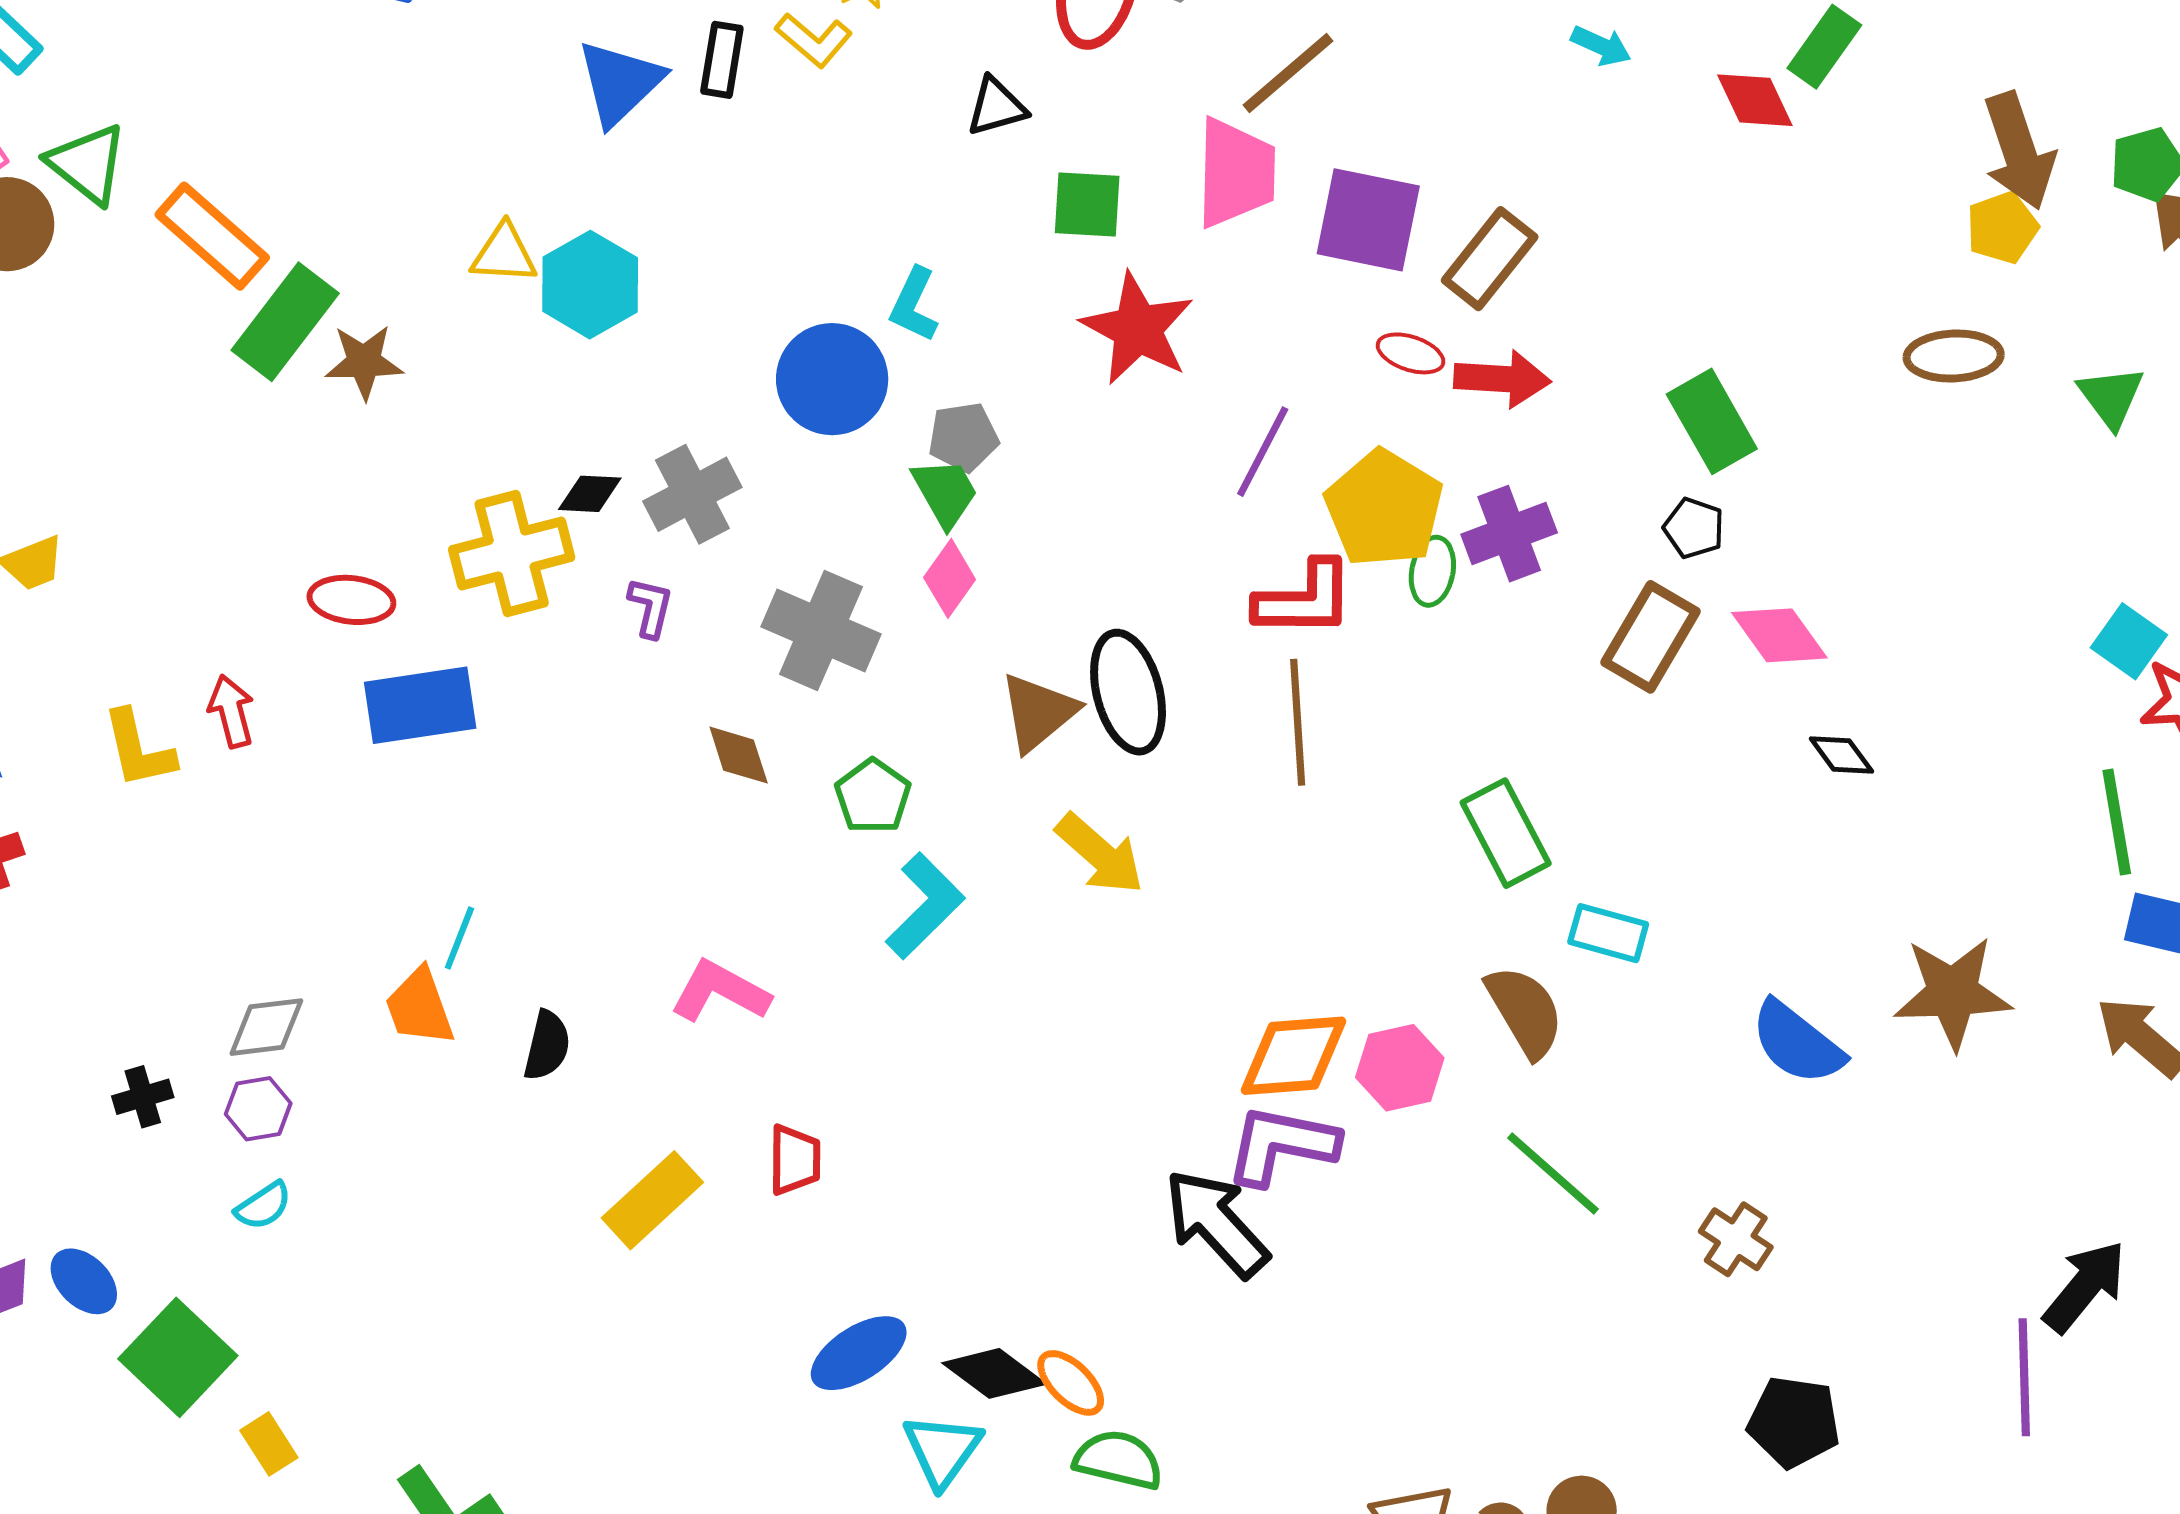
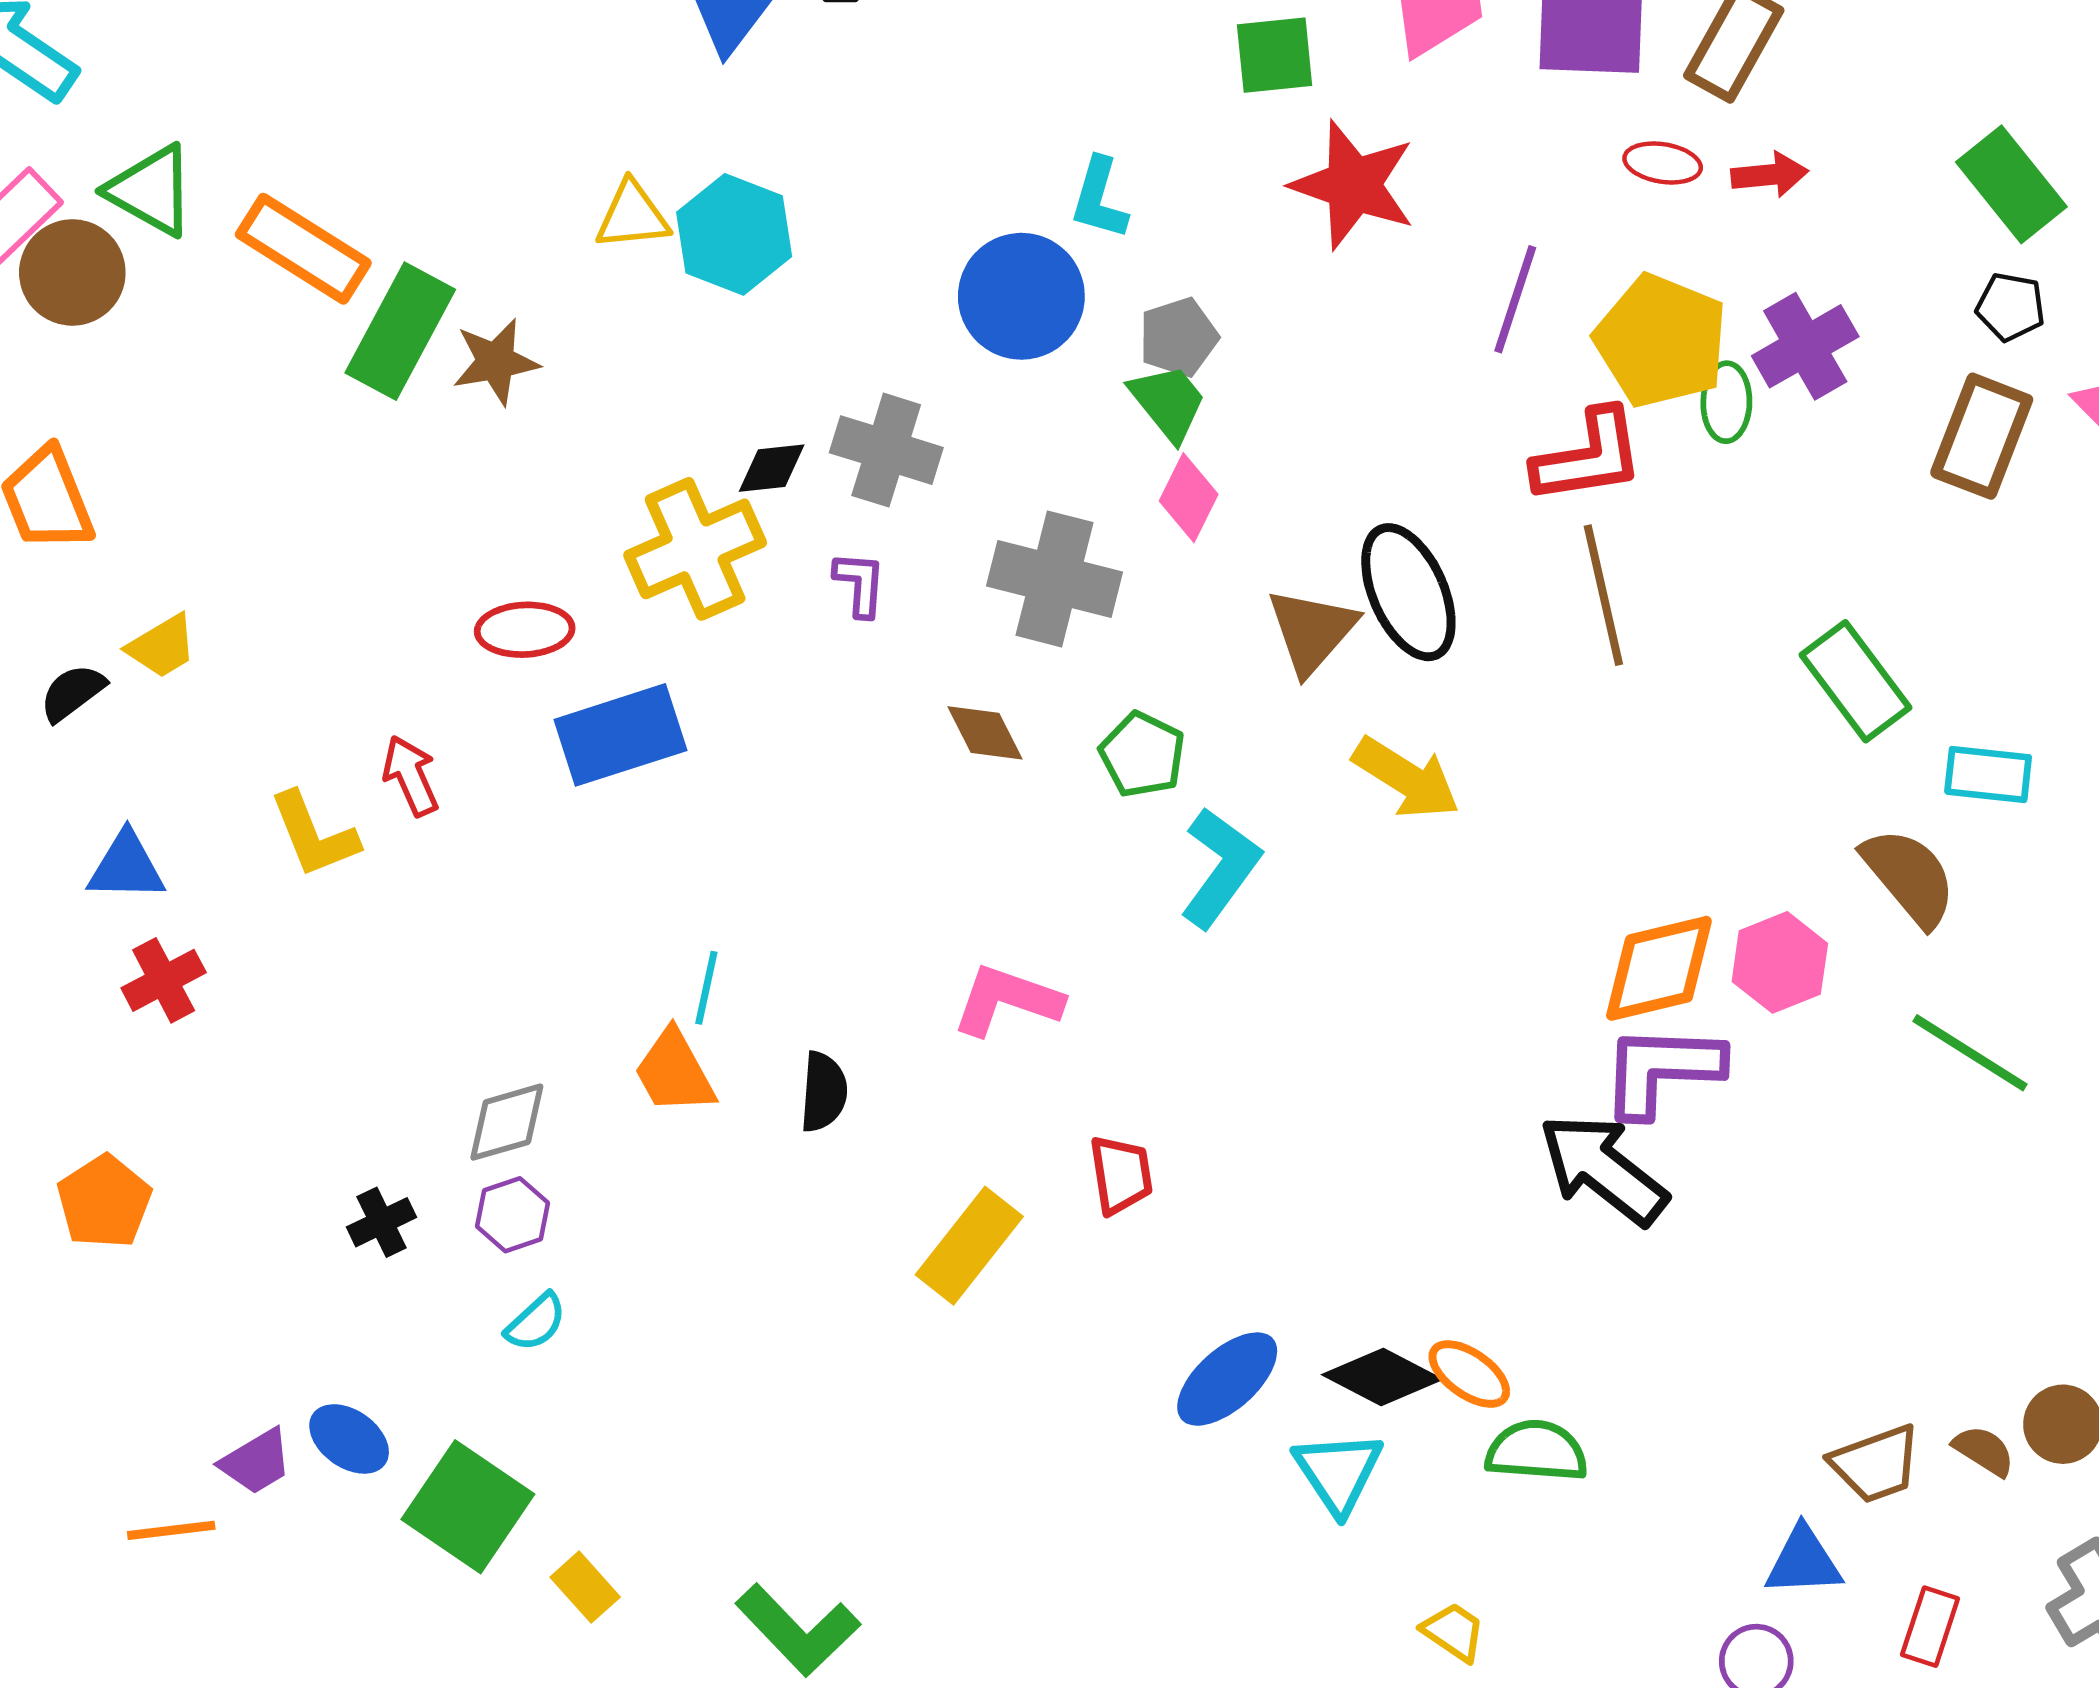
red arrow: (1502, 379) -> (1770, 175), size x0.7
gray cross: (692, 494) -> (886, 450), turned -36

